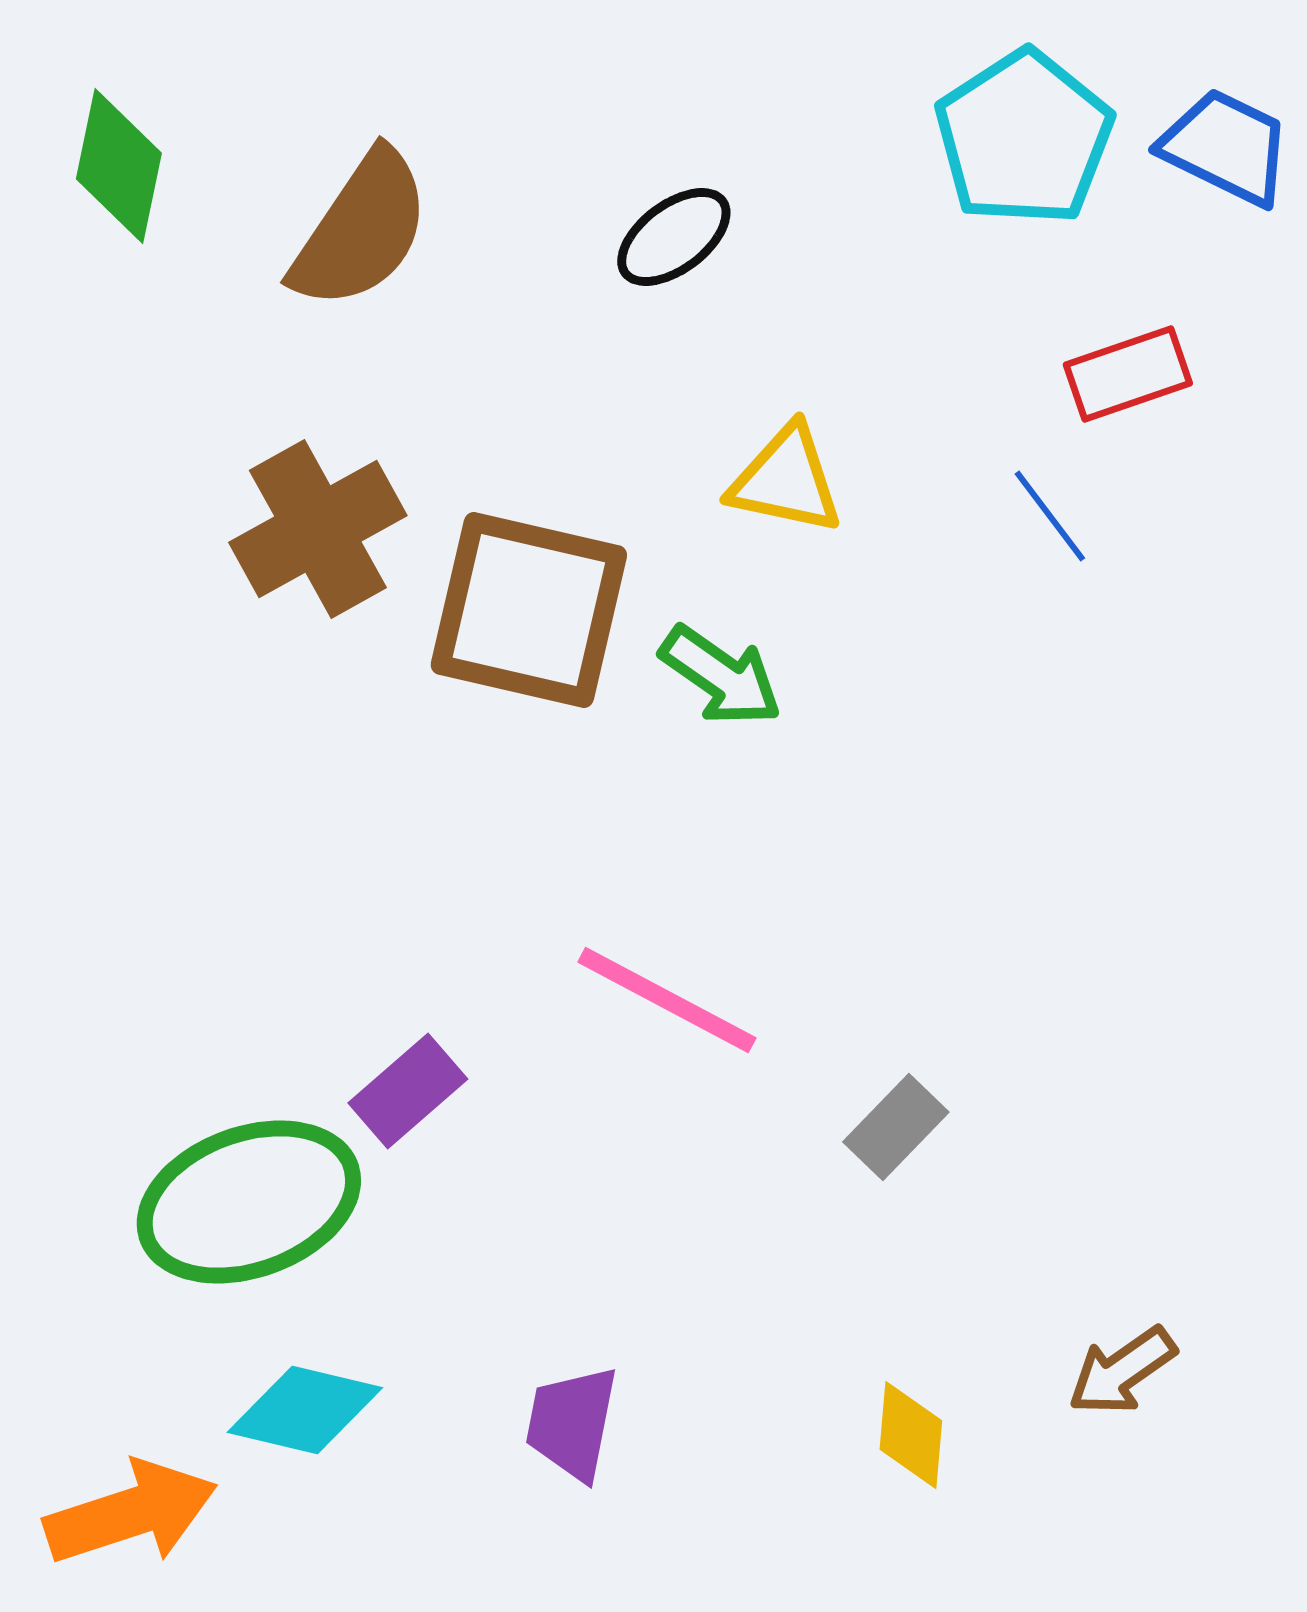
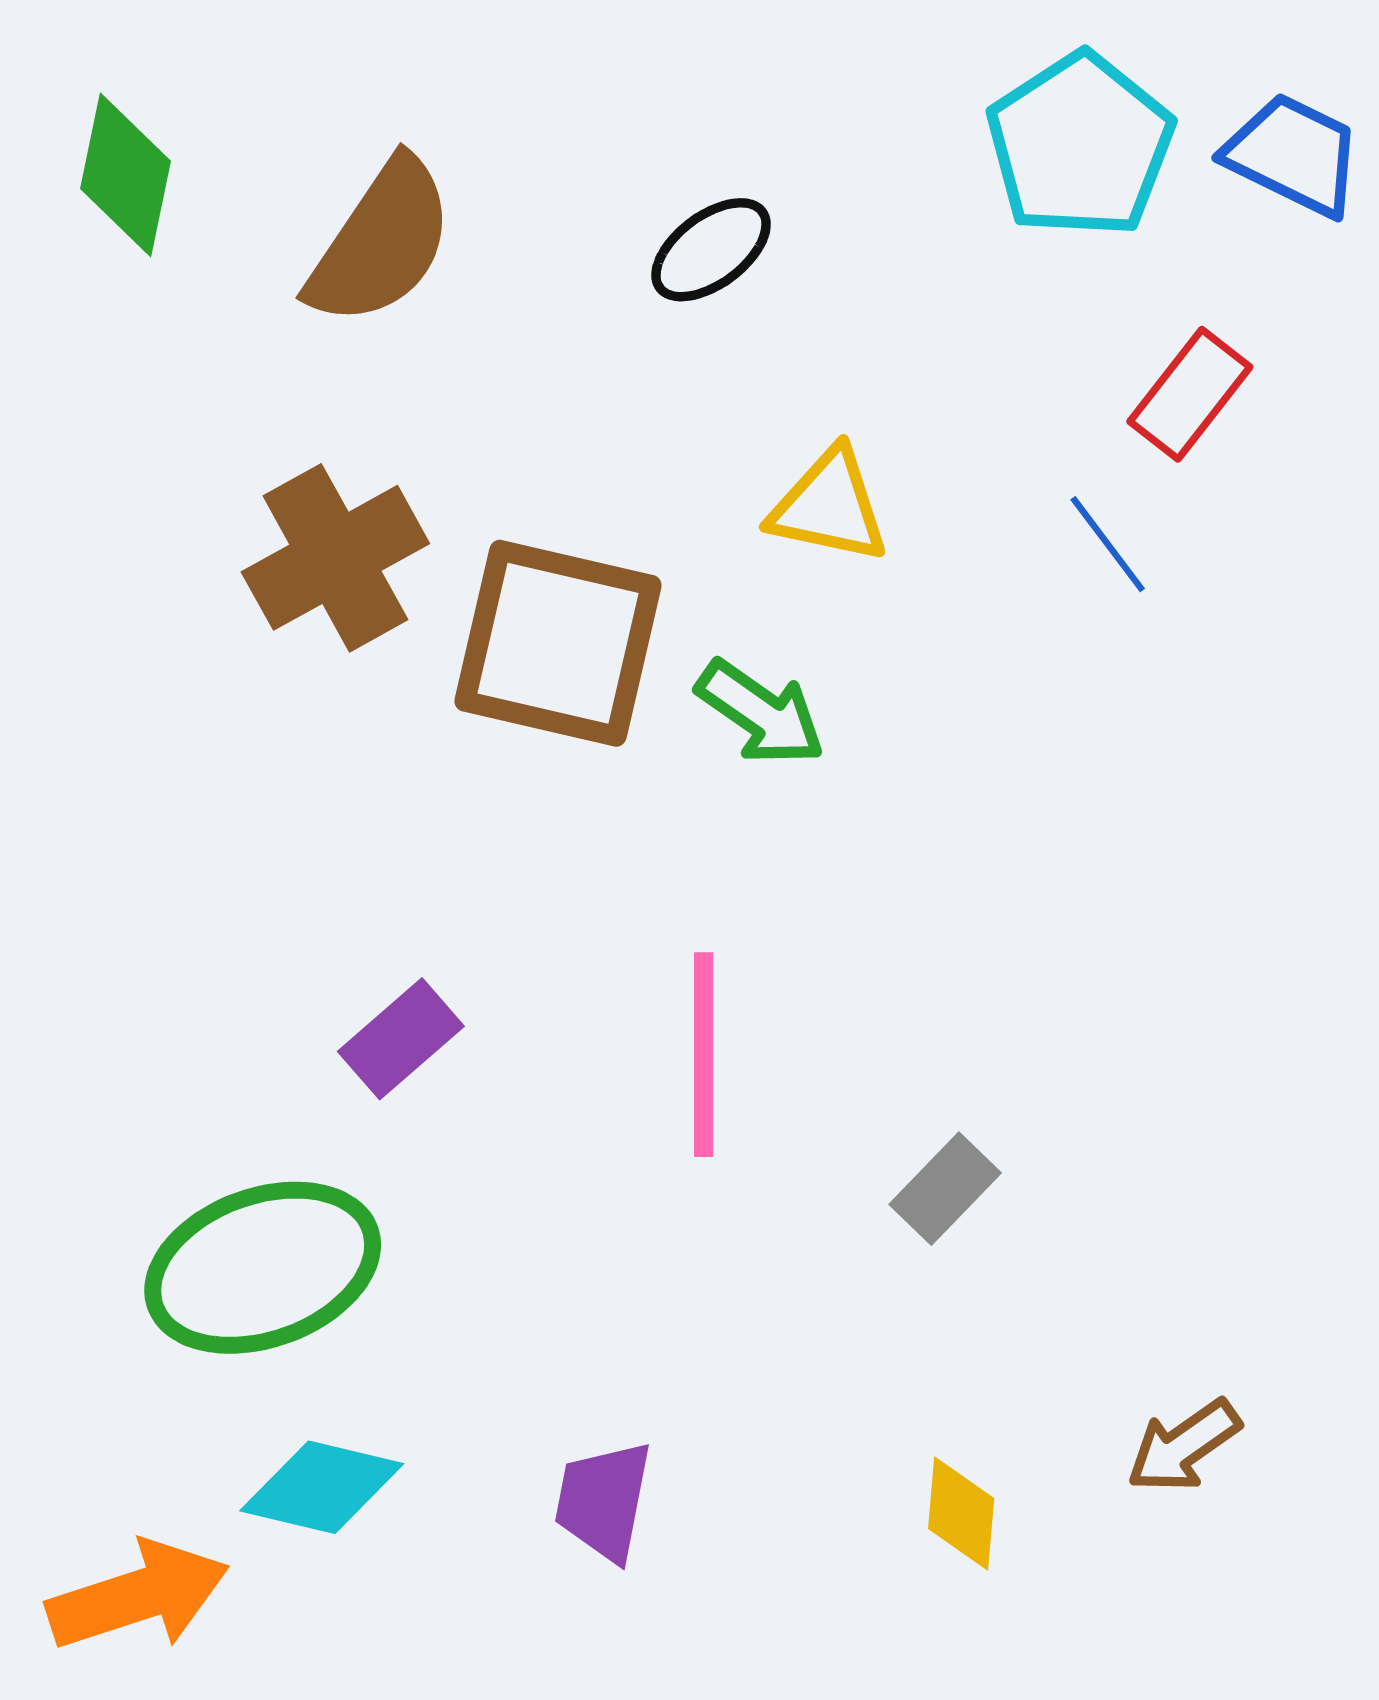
red rectangle: (1128, 374) -> (1190, 394), turned -33
pink line: (667, 1000) -> (704, 1055), turned 62
purple rectangle: (408, 1091) -> (401, 1039), moved

